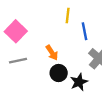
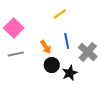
yellow line: (68, 16) -> (60, 14), turned 48
blue line: (85, 31) -> (67, 41), moved

